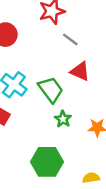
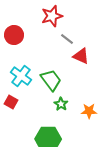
red triangle: (80, 71) -> (81, 56), moved

